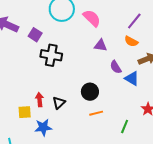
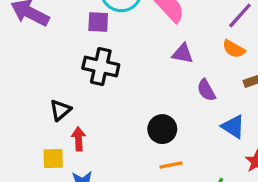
purple square: (35, 35) -> (98, 22), moved, turned -32
blue triangle: (132, 79) -> (233, 127), moved
black triangle: (59, 103) -> (60, 110), moved

